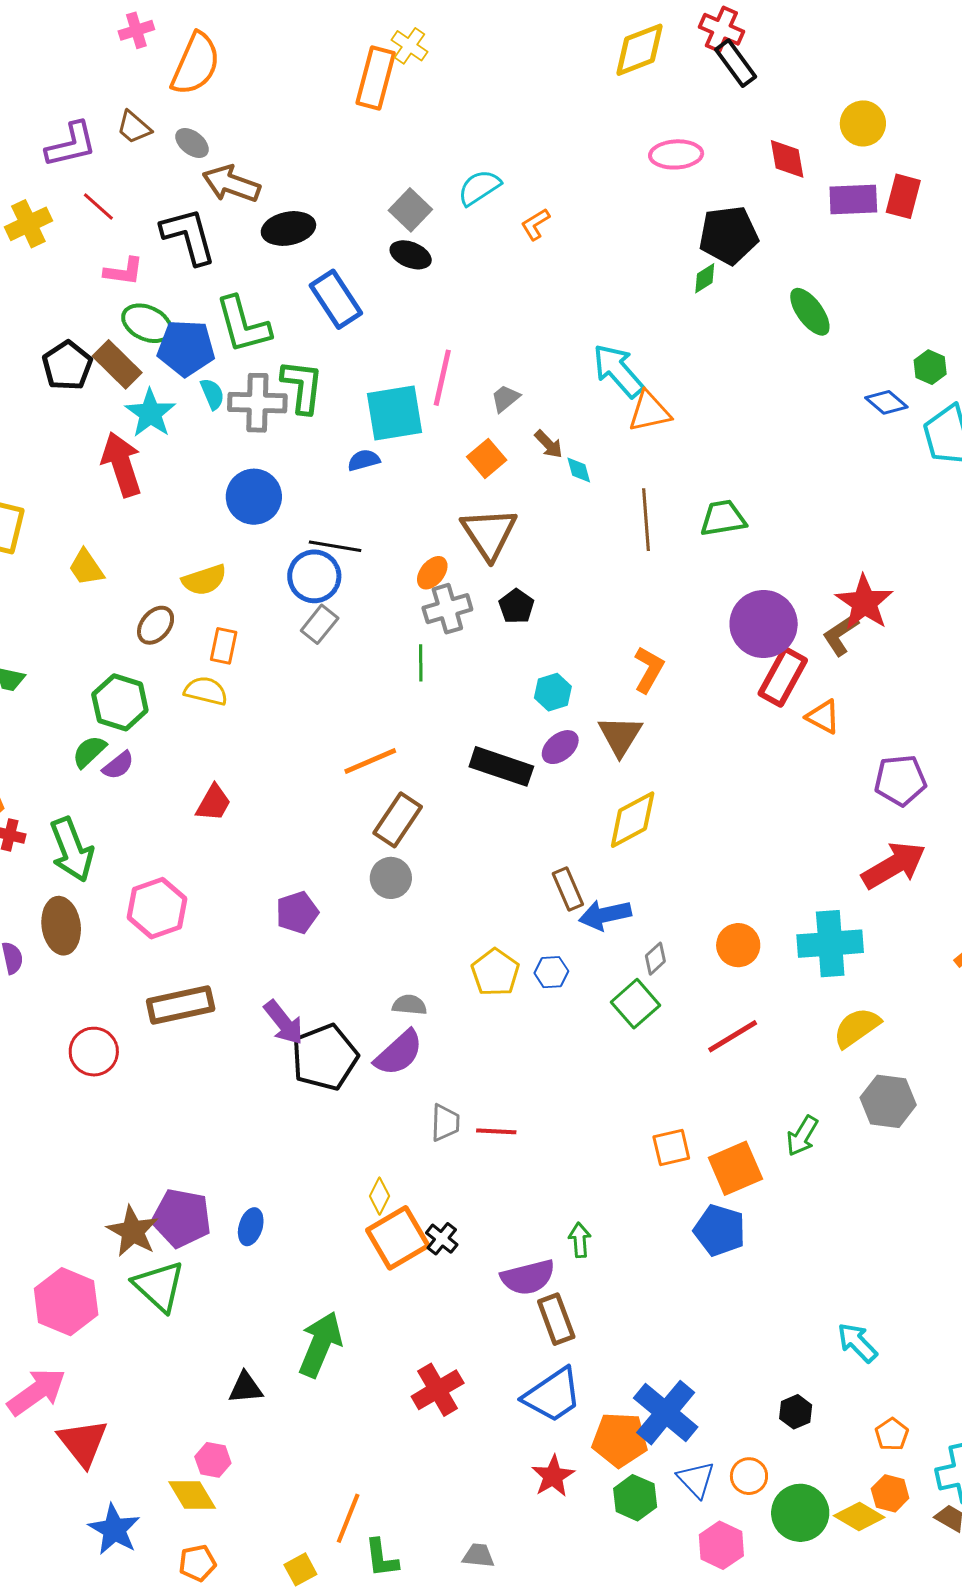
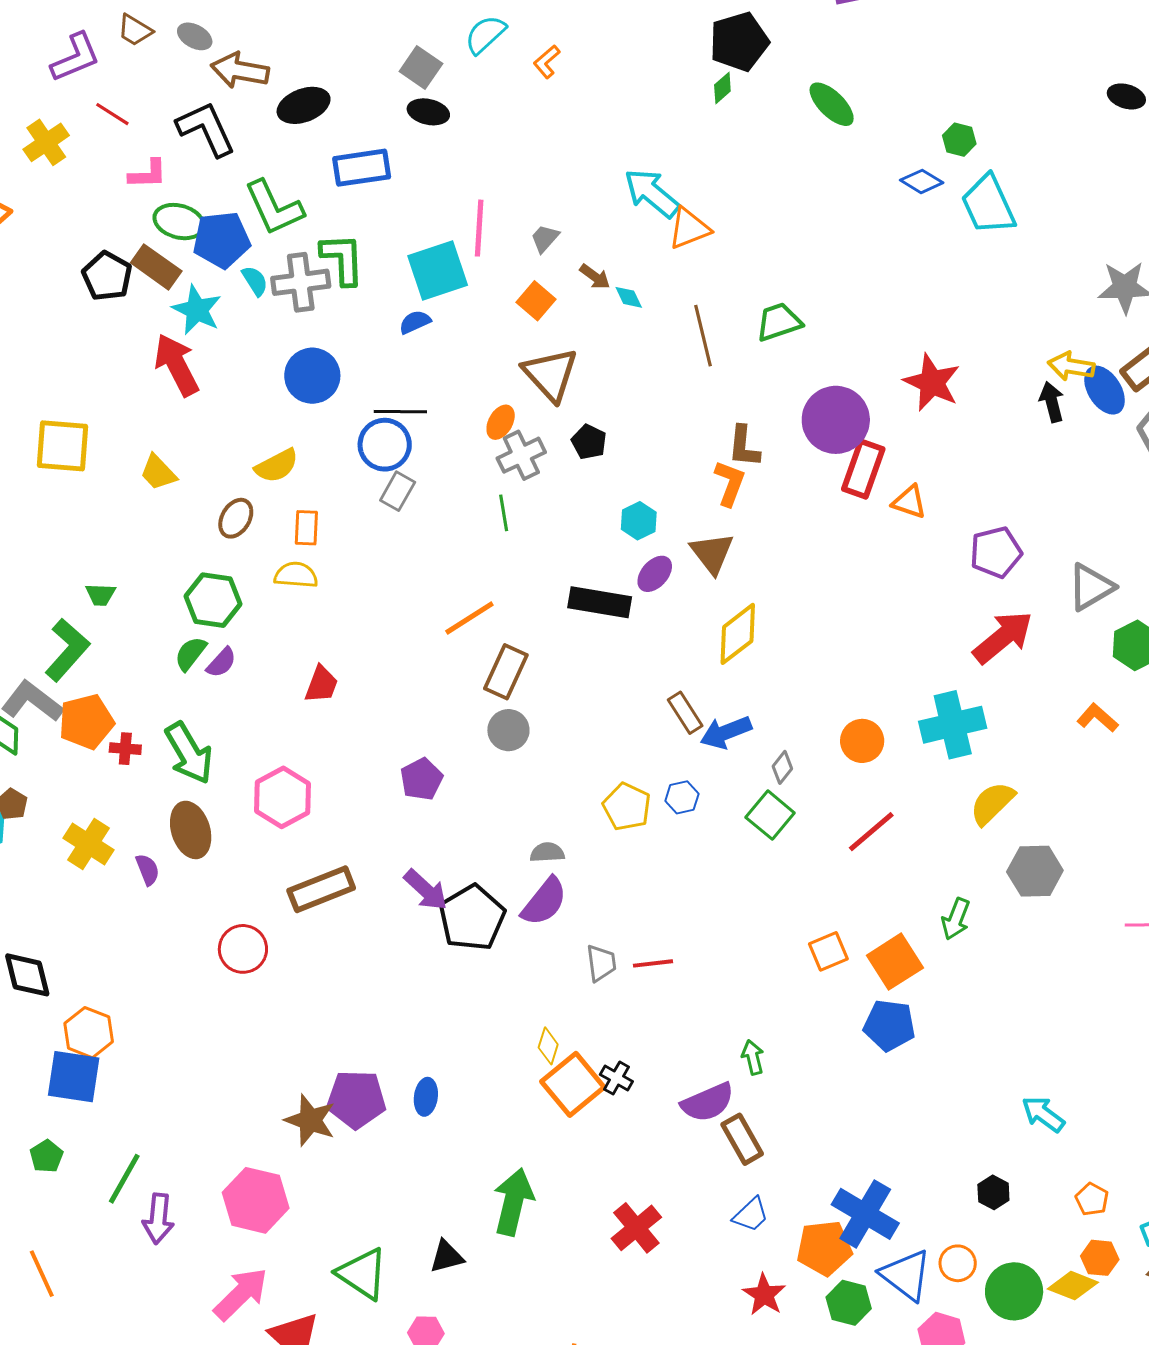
blue rectangle: (336, 299) -> (362, 168), turned -56
brown L-shape: (841, 635) -> (744, 446), moved, turned -42
green triangle: (159, 1286) -> (362, 1274), moved
blue trapezoid: (553, 1395) -> (751, 1215), size x0.6
blue triangle: (696, 1479) -> (906, 1275), size x1.4

